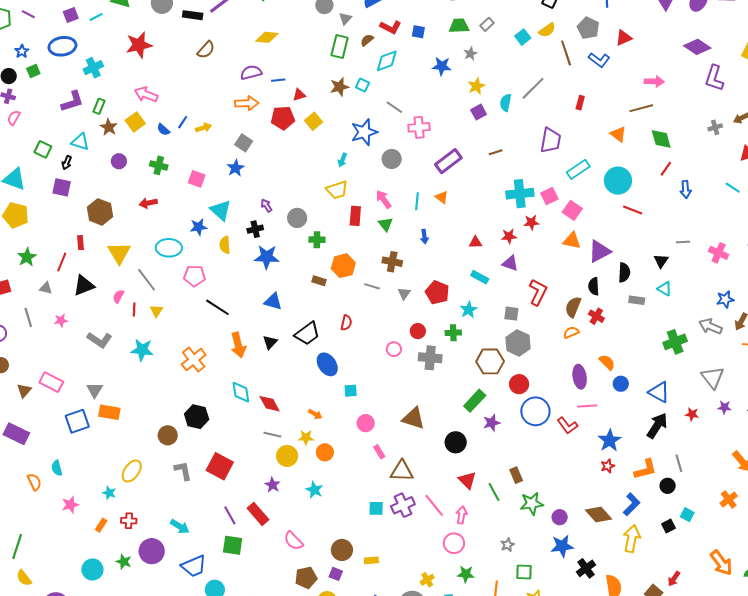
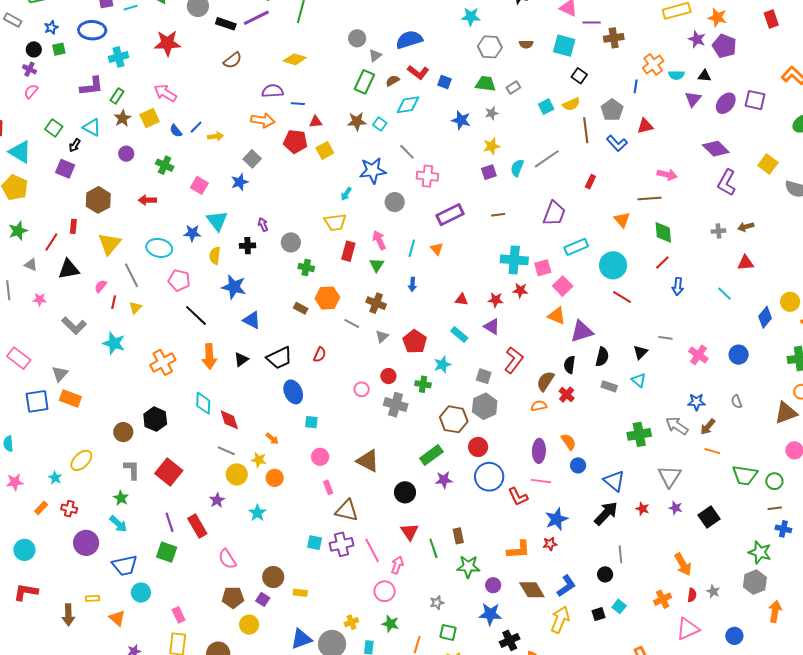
blue star: (267, 257) -> (234, 287), moved
orange L-shape: (645, 469) -> (518, 550), moved
green star: (124, 562) -> (121, 498), moved

